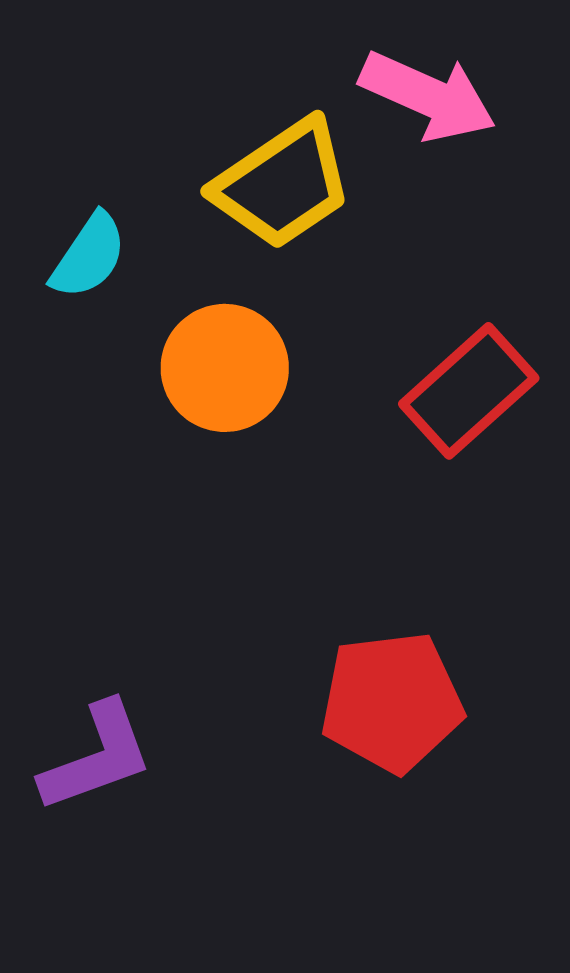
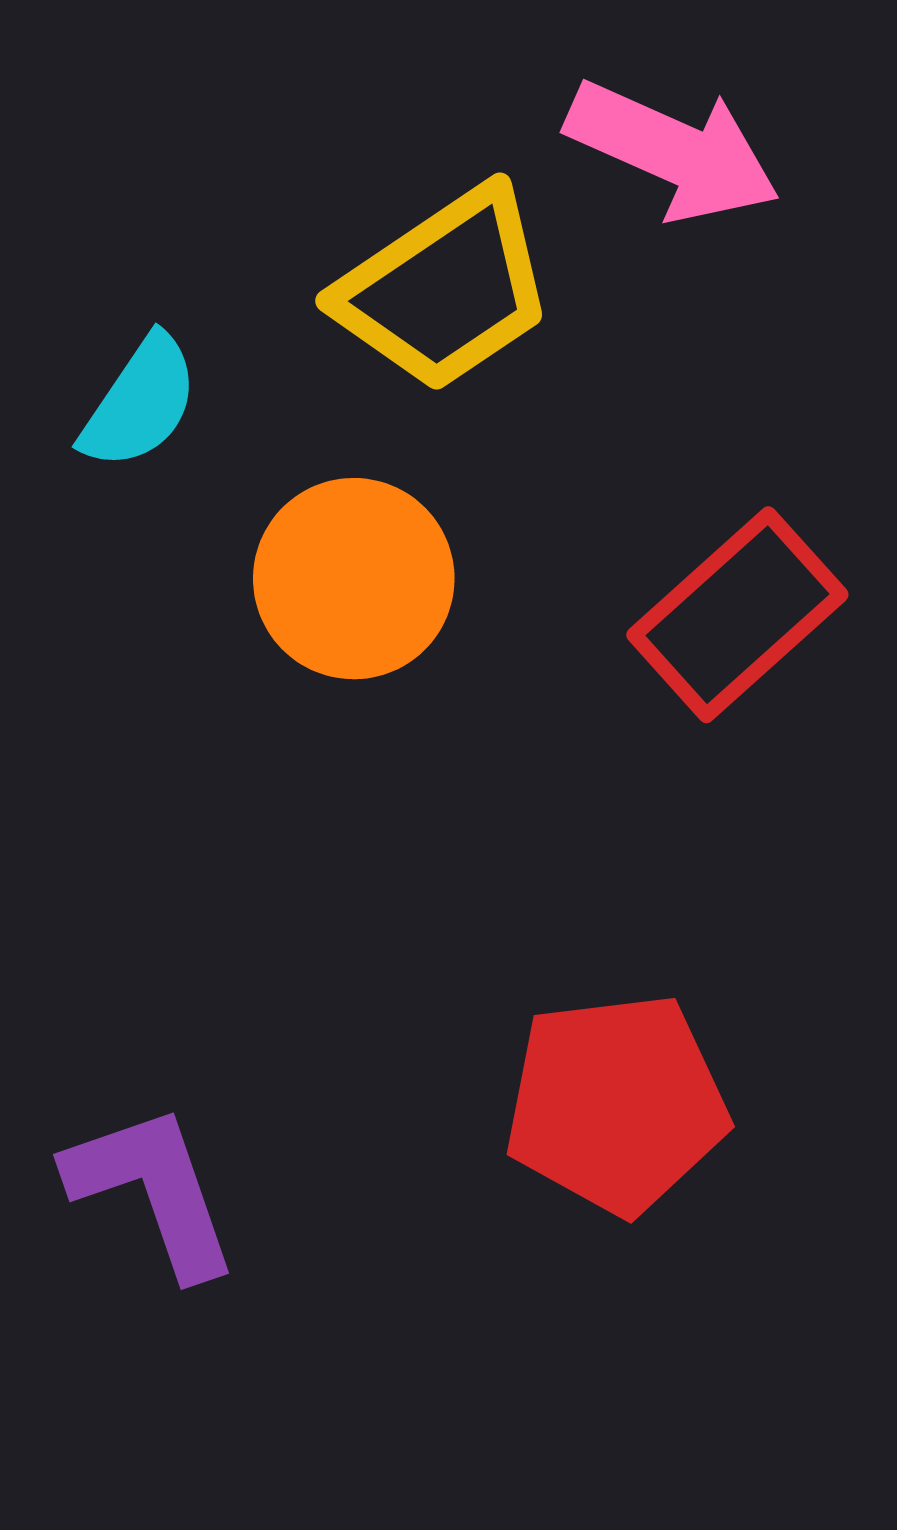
purple L-shape: (97, 757) -> (153, 1190), turned -89

